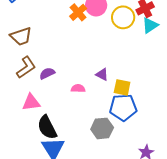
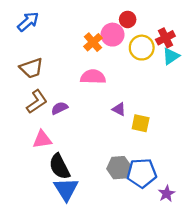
pink semicircle: (78, 88) -> (93, 77), moved, size x1.6
blue pentagon: (123, 107) -> (142, 173), moved

